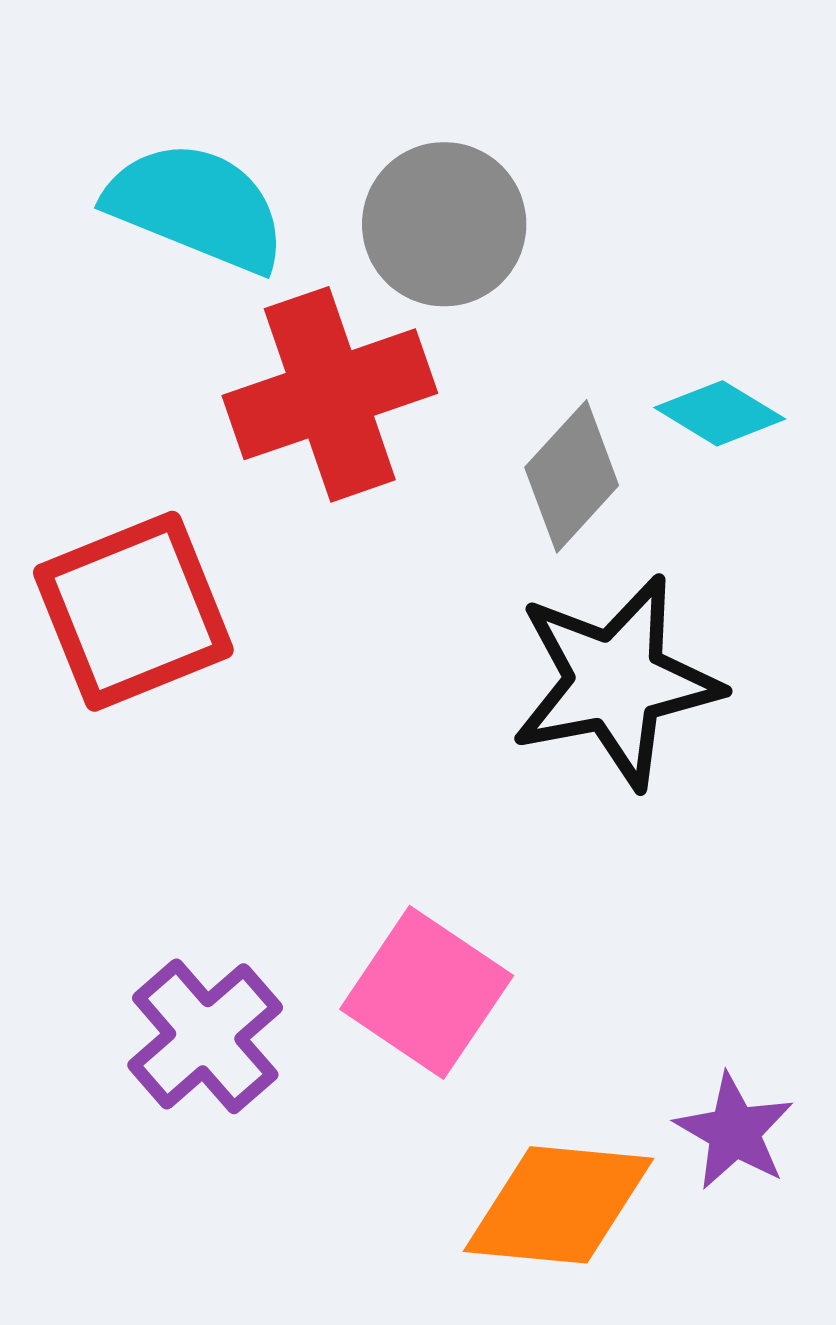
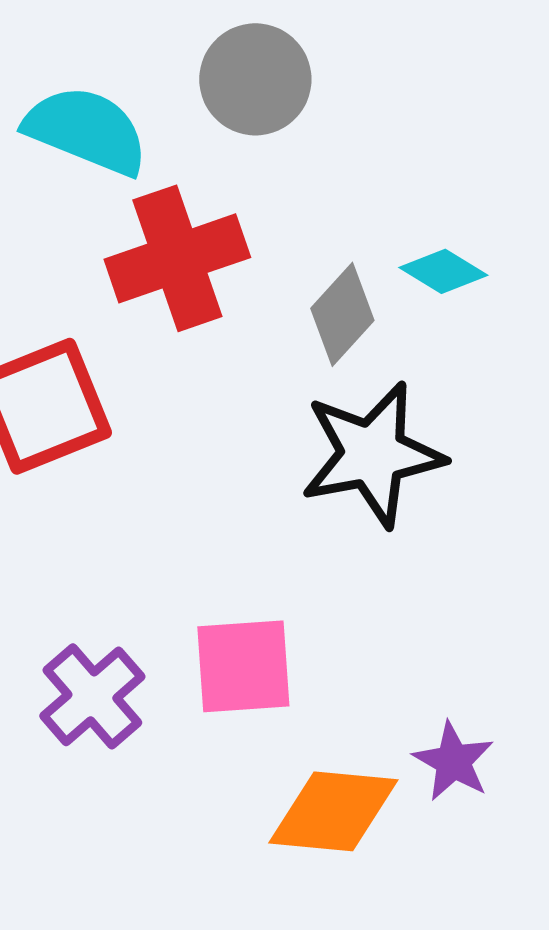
gray circle: (444, 224) -> (255, 79), moved
pink square: (427, 992) -> (243, 666), turned -38

